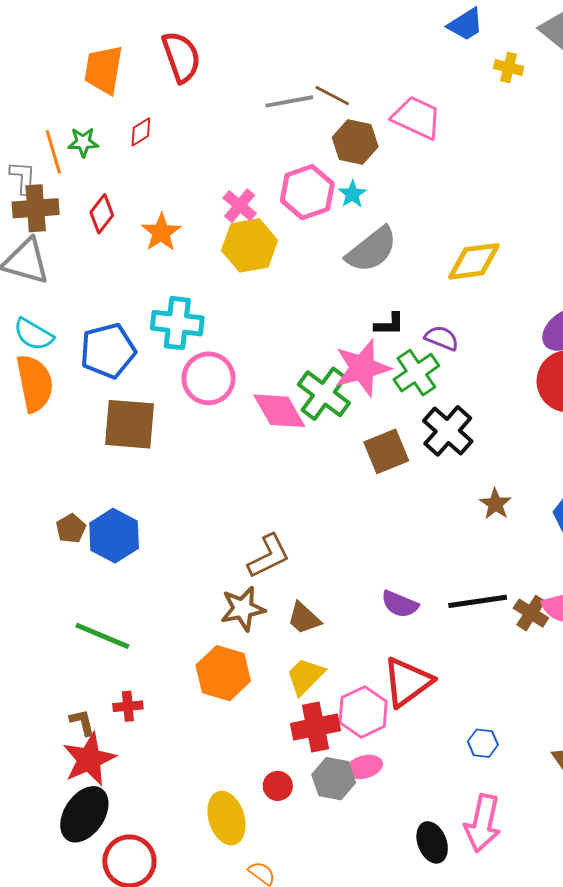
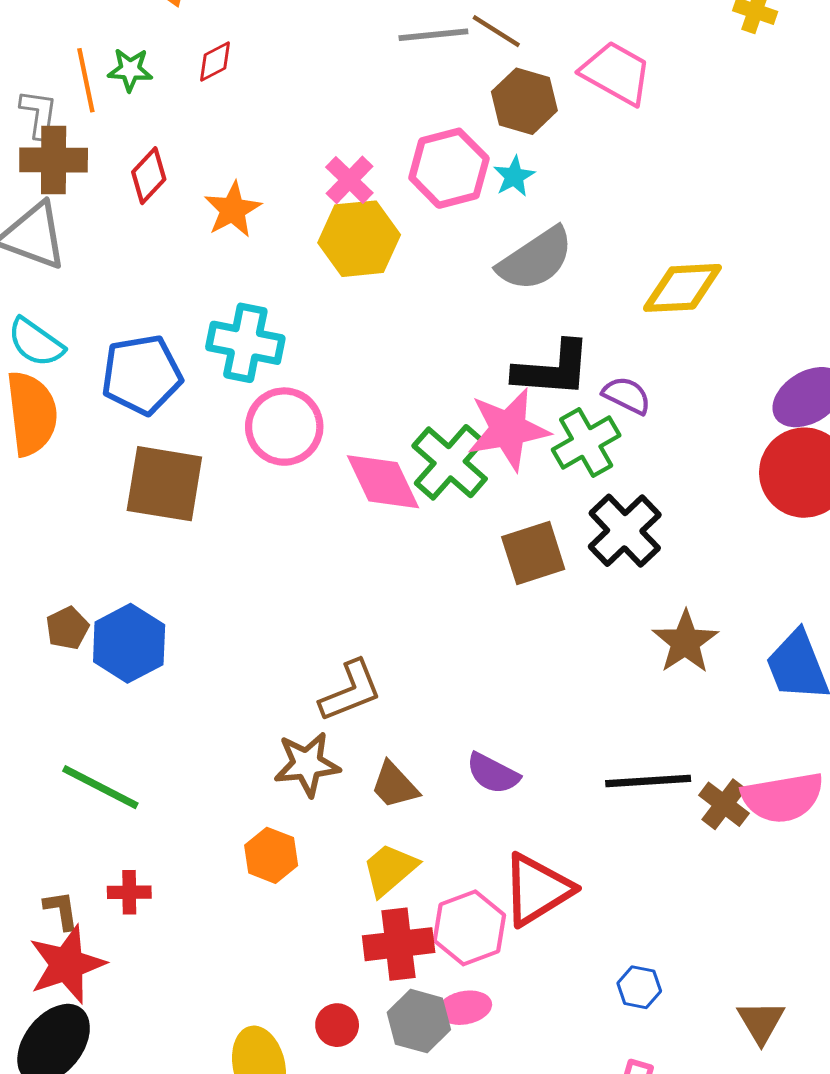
black L-shape: (389, 324) -> (553, 369), size x1.8
brown star: (495, 504) -> (685, 642), size x1.4
purple semicircle: (400, 604) -> (493, 773), moved
orange hexagon: (223, 673) -> (271, 855), size x0.7

